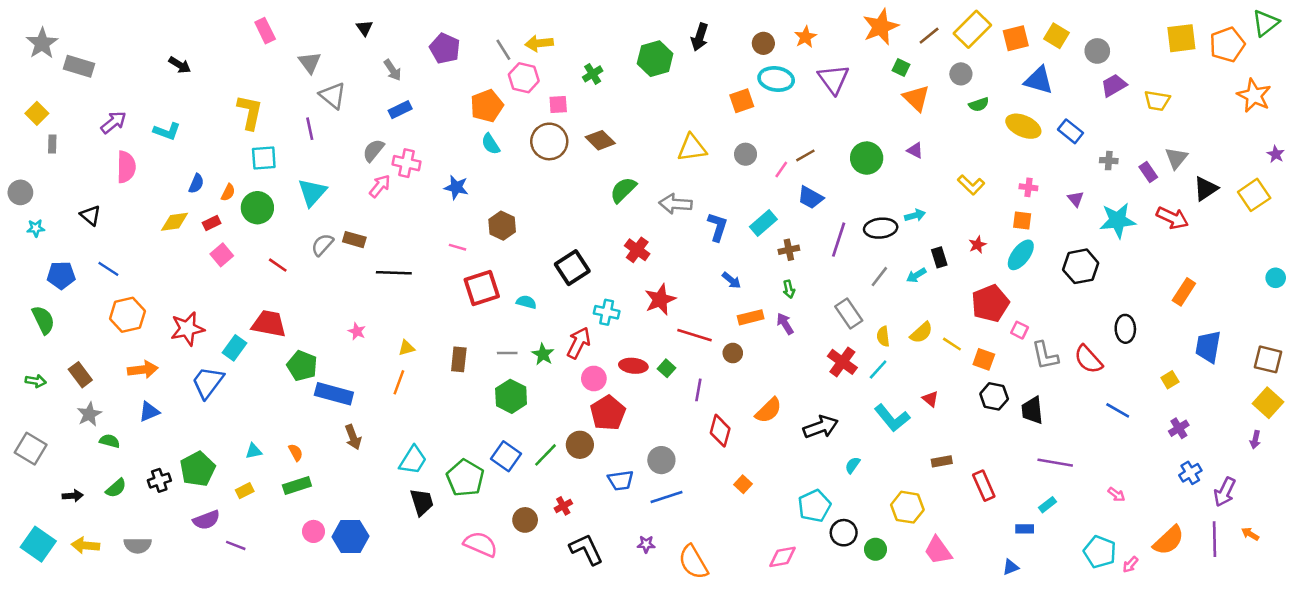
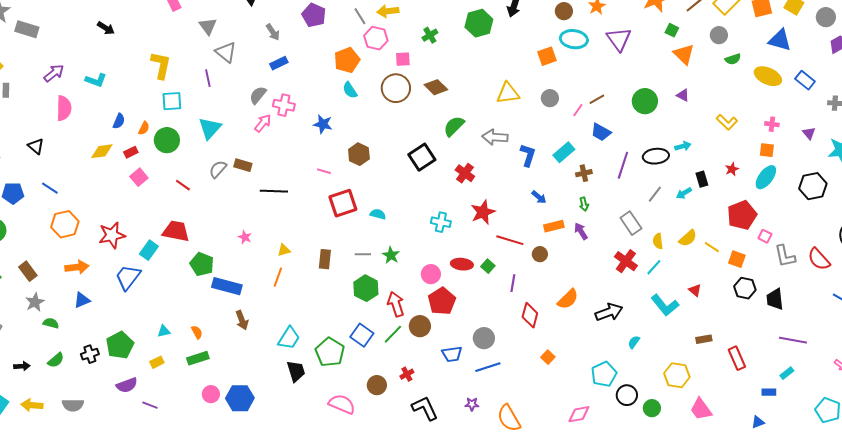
black square: (572, 268) -> (422, 157), moved
red arrow: (579, 343) -> (396, 304), moved, turned -45

